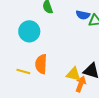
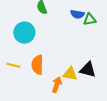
yellow line: (23, 72) -> (13, 65), moved
orange arrow: (81, 84) -> (57, 85), moved

